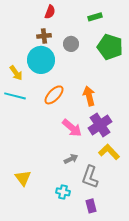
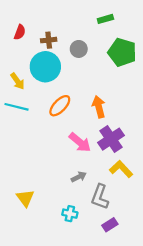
red semicircle: (50, 12) -> (20, 32), moved
purple rectangle: (91, 206) -> (110, 225), moved, turned 72

